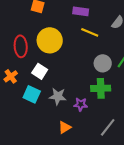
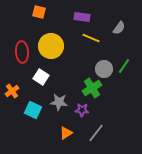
orange cross: (11, 76) -> (12, 91), moved
green cross: (101, 88) -> (92, 88), moved, turned -30
cyan square: (32, 94) -> (33, 110), moved
gray line: (108, 127) -> (96, 133), moved

